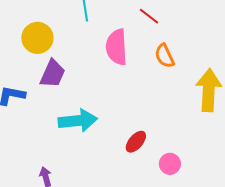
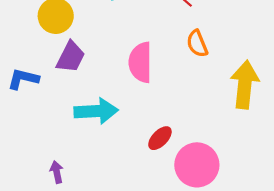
pink semicircle: (117, 47) -> (140, 62), moved
pink circle: (170, 164) -> (197, 165), size x1.8

